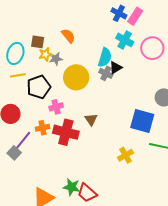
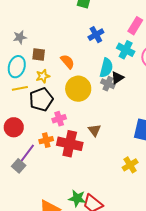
blue cross: (119, 13) -> (96, 35), moved, turned 35
orange semicircle: (68, 36) -> (67, 62), moved
yellow star: (45, 54) -> (43, 76), moved
gray star: (56, 59) -> (20, 37), moved

